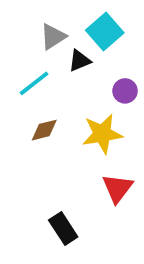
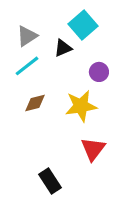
gray triangle: (53, 37) -> (27, 36), moved

